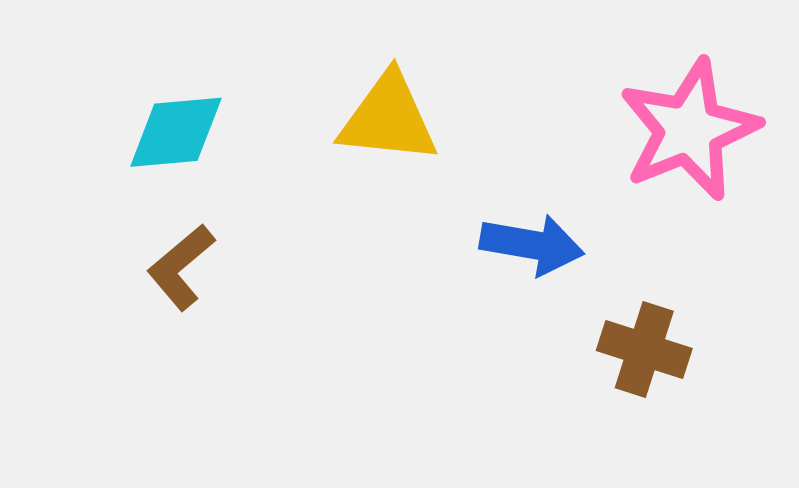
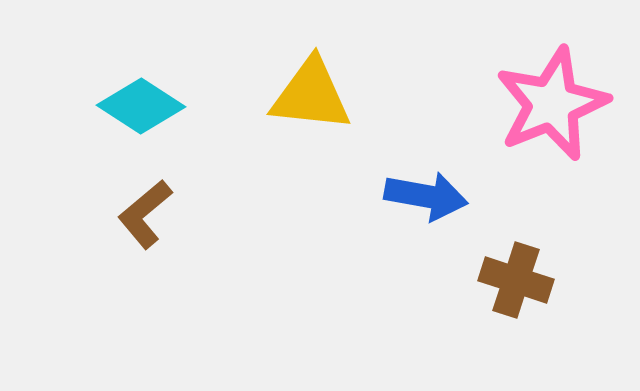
cyan diamond: (176, 132) -> (141, 106), turned 38

